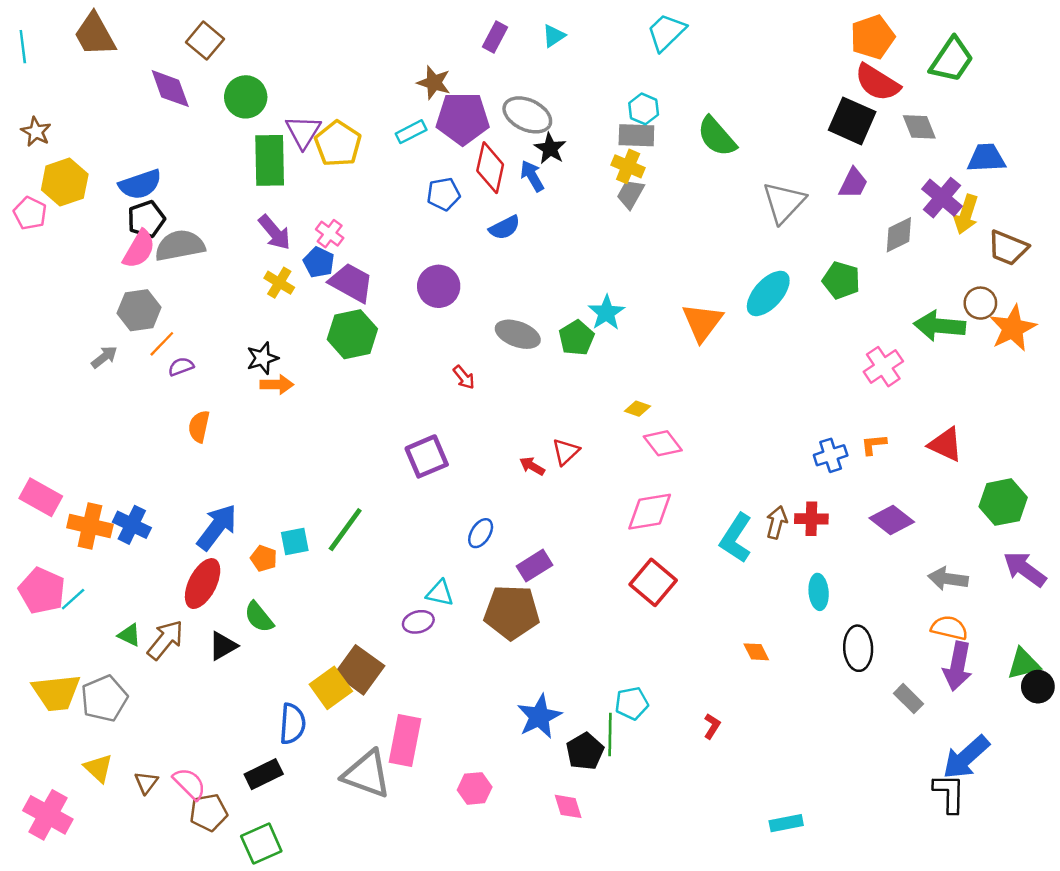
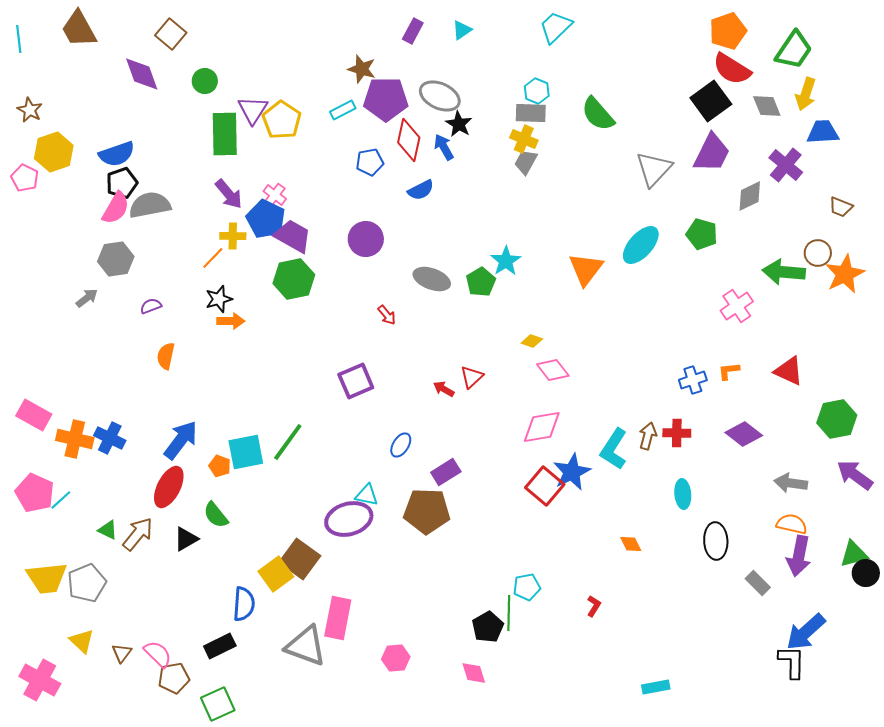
green circle: (246, 97) -> (205, 81), size x0.7
black square: (852, 121) -> (711, 101), turned 30
purple trapezoid: (853, 183) -> (712, 153), size x1.5
yellow arrow: (966, 214) -> (806, 94), moved
brown trapezoid: (1008, 248) -> (841, 207), size x0.7
blue pentagon: (319, 262) -> (266, 219), size x1.5
yellow cross: (279, 283) -> (233, 236), turned -30
orange line: (162, 344) -> (213, 258), moved
cyan square: (295, 542) -> (246, 452), size x1.5
purple ellipse: (418, 622) -> (349, 519), size x1.8
blue star: (539, 717) -> (572, 472), moved

